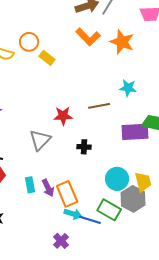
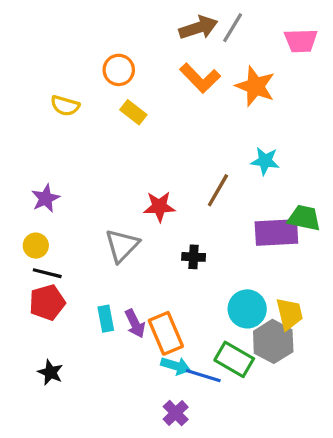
orange circle: (29, 42) -> (119, 70), moved
brown line: (99, 106) -> (218, 190), turned -50
purple cross: (61, 241) -> (176, 413), moved

